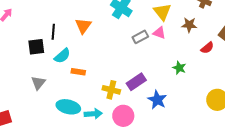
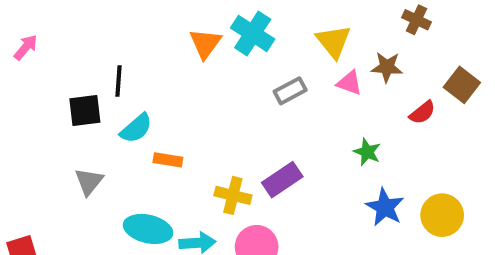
orange triangle: (83, 26) -> (205, 43), moved
pink triangle: (159, 33) -> (349, 83), moved
blue star: (157, 100) -> (385, 207), moved

